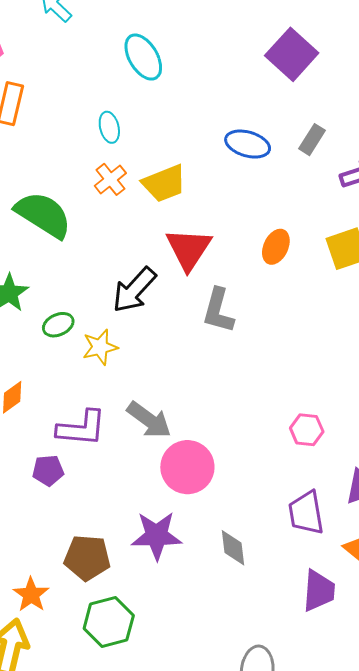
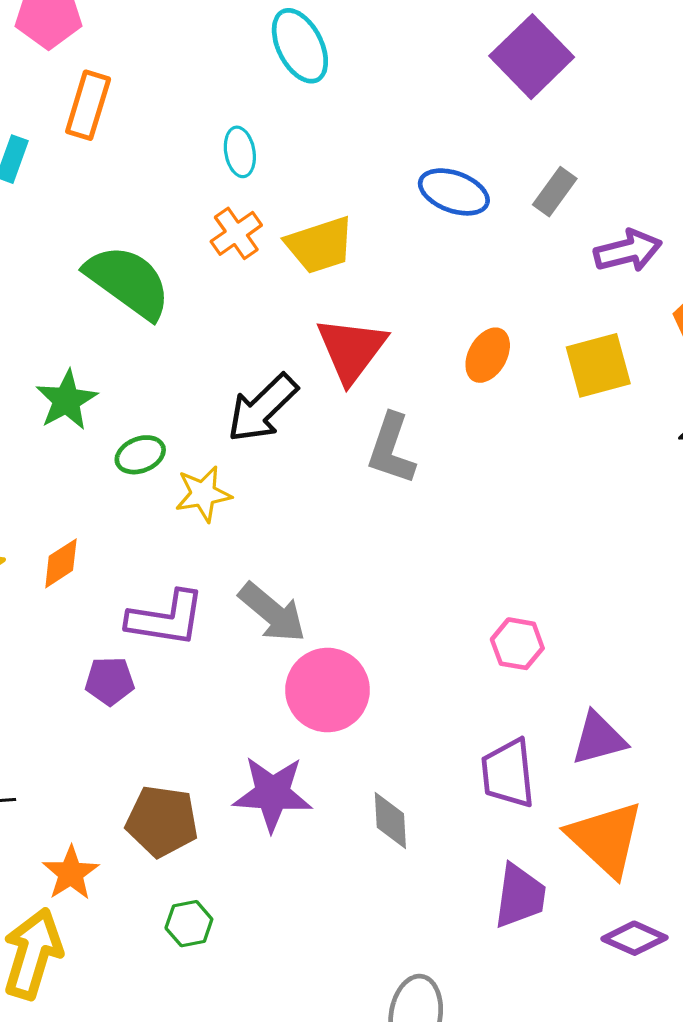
green hexagon: (109, 622) -> (189, 924), size x0.6

